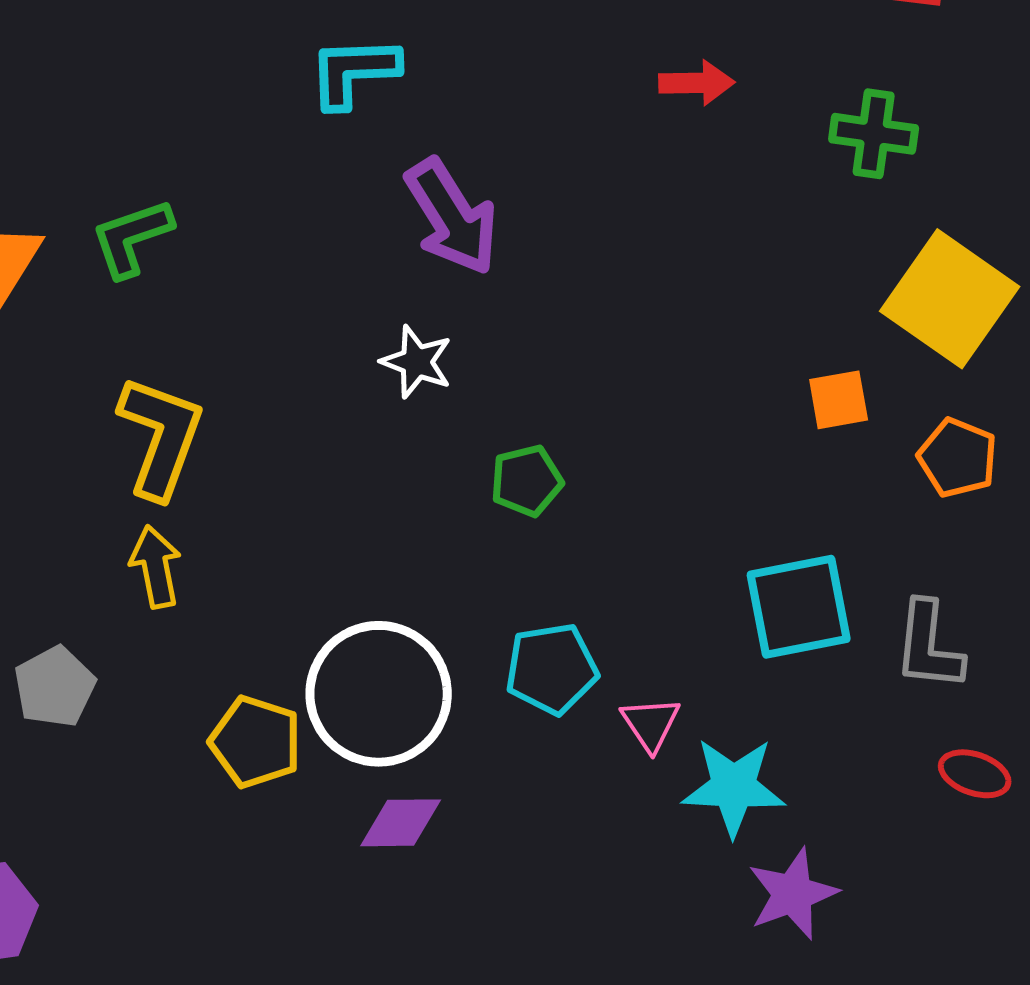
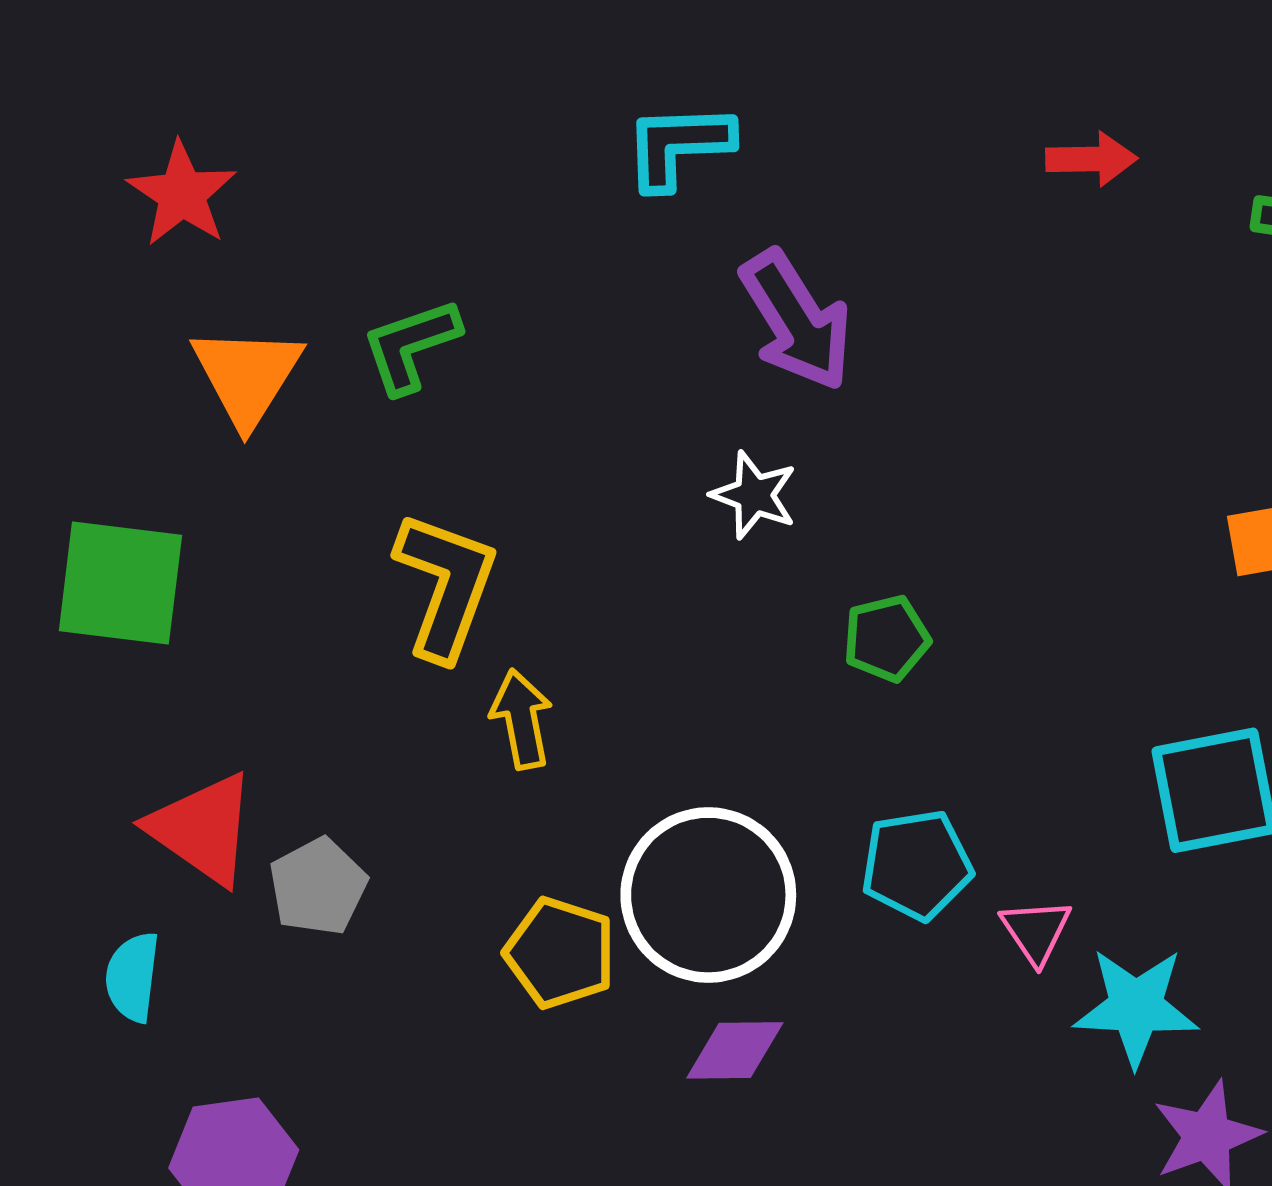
yellow arrow: (156, 567) -> (522, 719), moved

